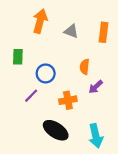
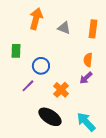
orange semicircle: (85, 67) -> (88, 60), moved
orange cross: (68, 100) -> (61, 90), turned -35
cyan arrow: (96, 136) -> (86, 122), turned 150

